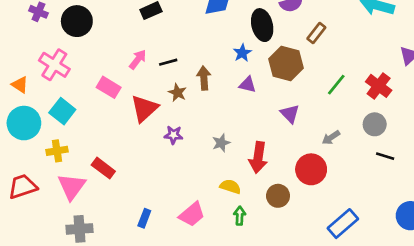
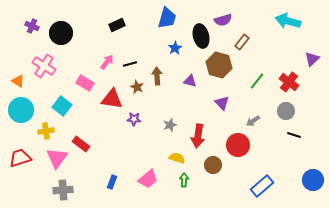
blue star: (242, 53) -> (175, 48), moved
red triangle: (144, 108) -> (112, 99), turned 50
cyan square: (62, 111) -> (62, 106), moved

